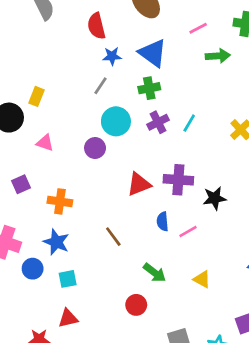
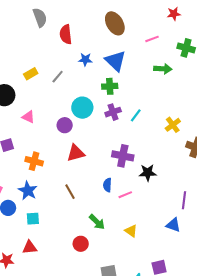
red semicircle: (96, 26) -> (66, 34), moved
pink line: (198, 28) -> (152, 39), moved
gray line: (100, 86) -> (58, 77), moved
yellow rectangle: (36, 96) -> (31, 74), moved, turned 32
red triangle: (139, 184) -> (76, 153), moved

